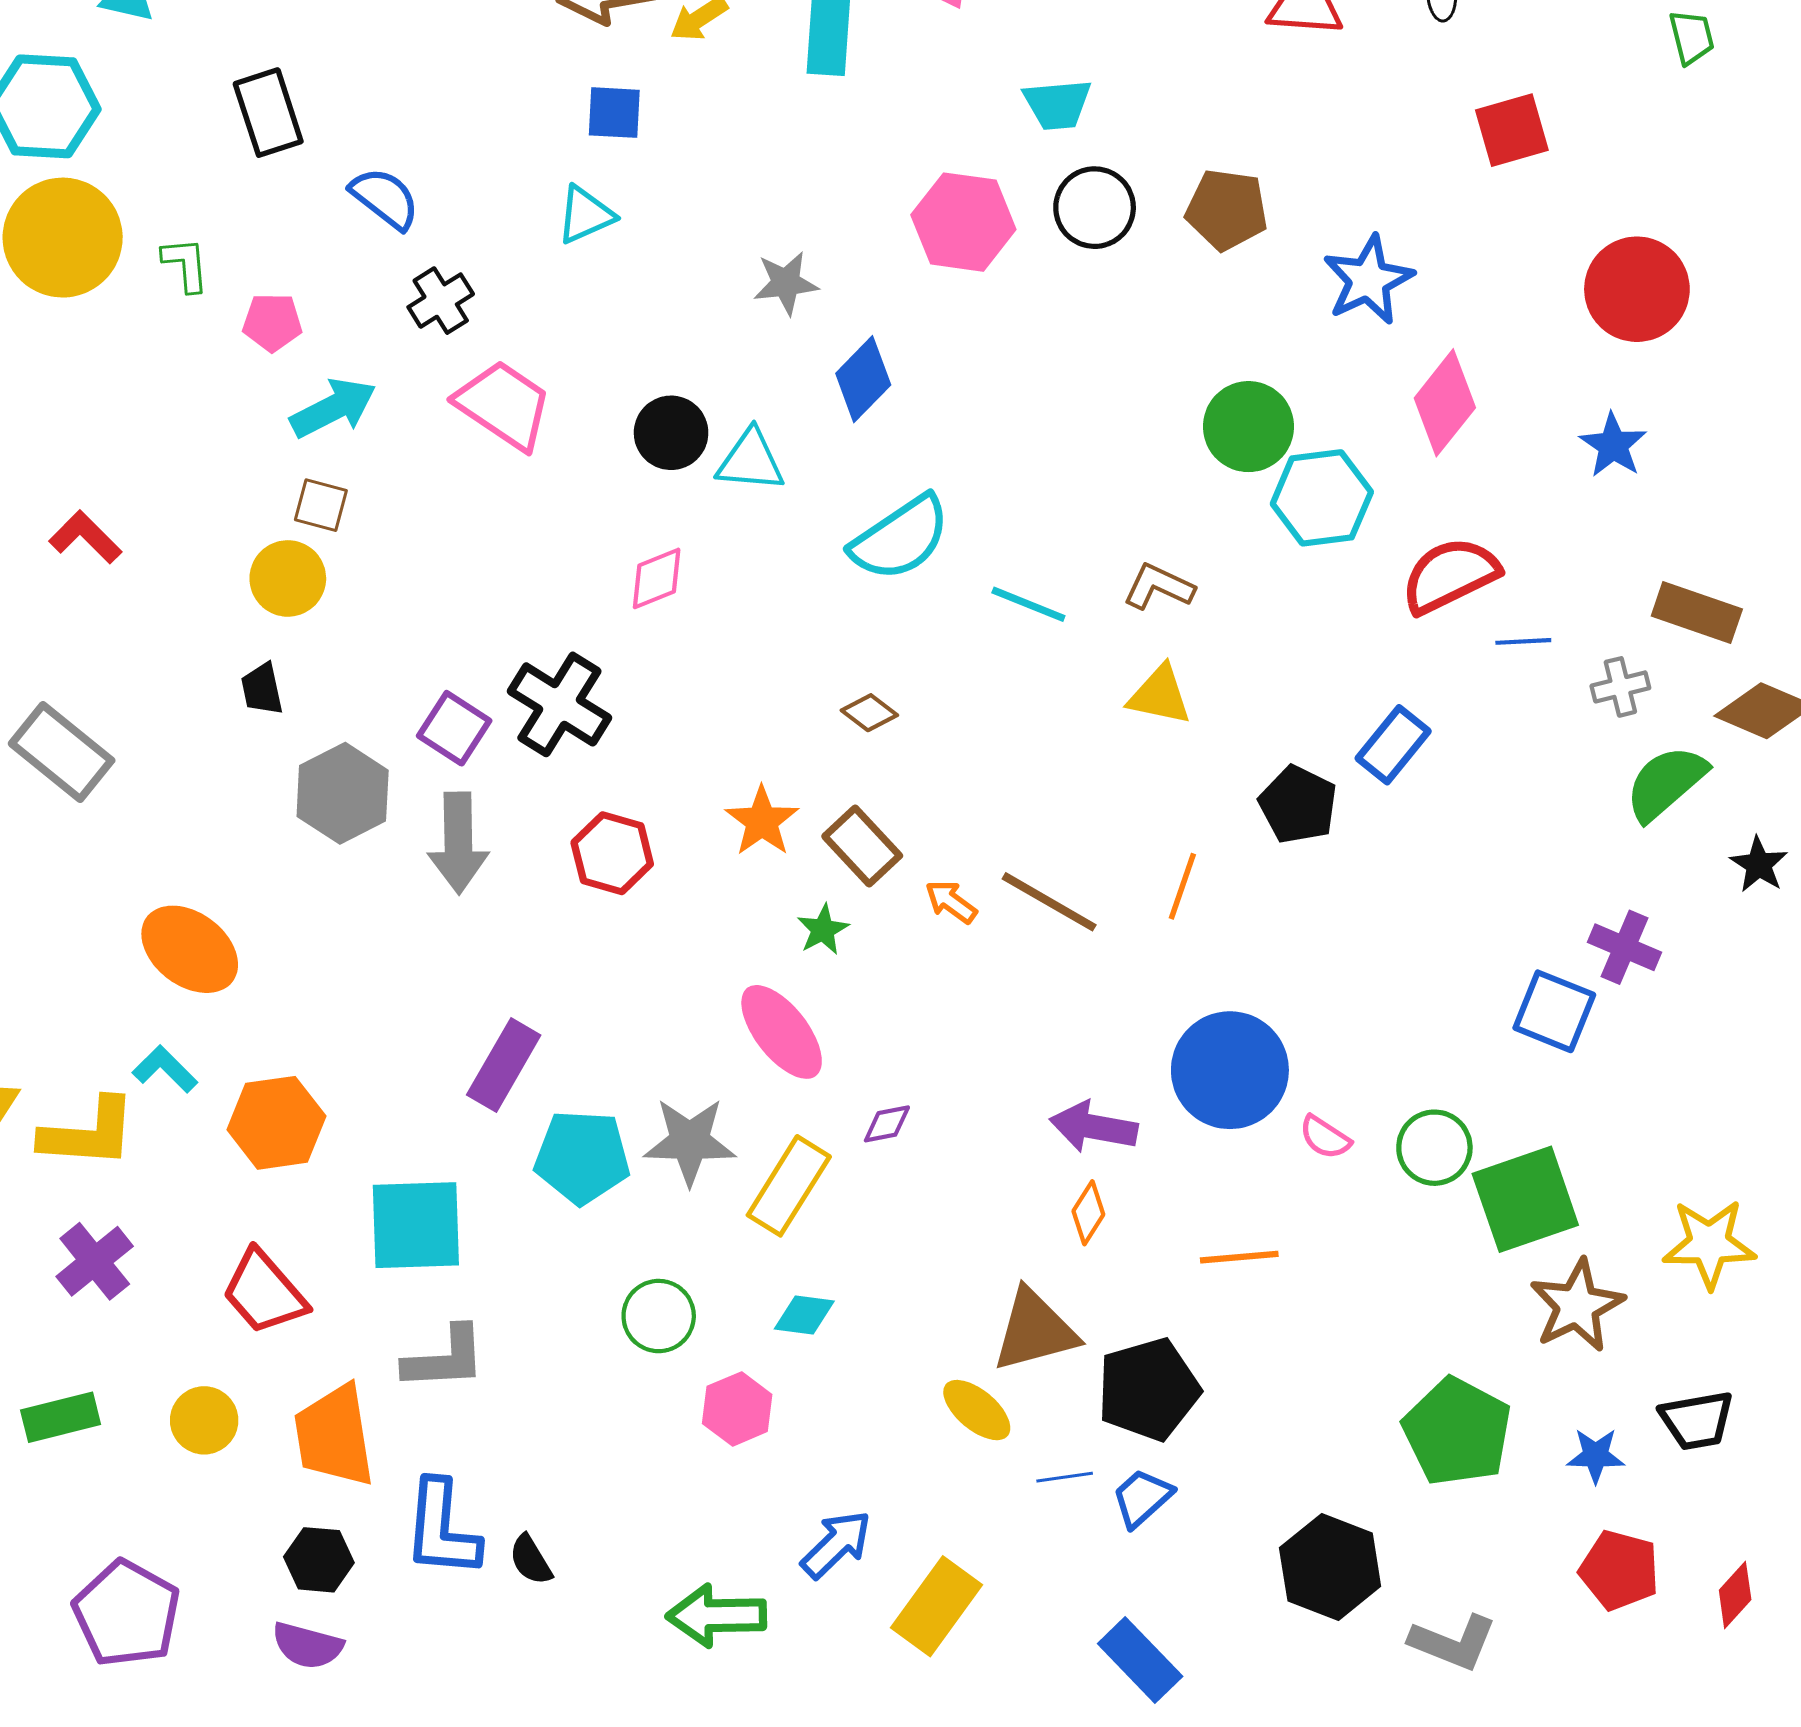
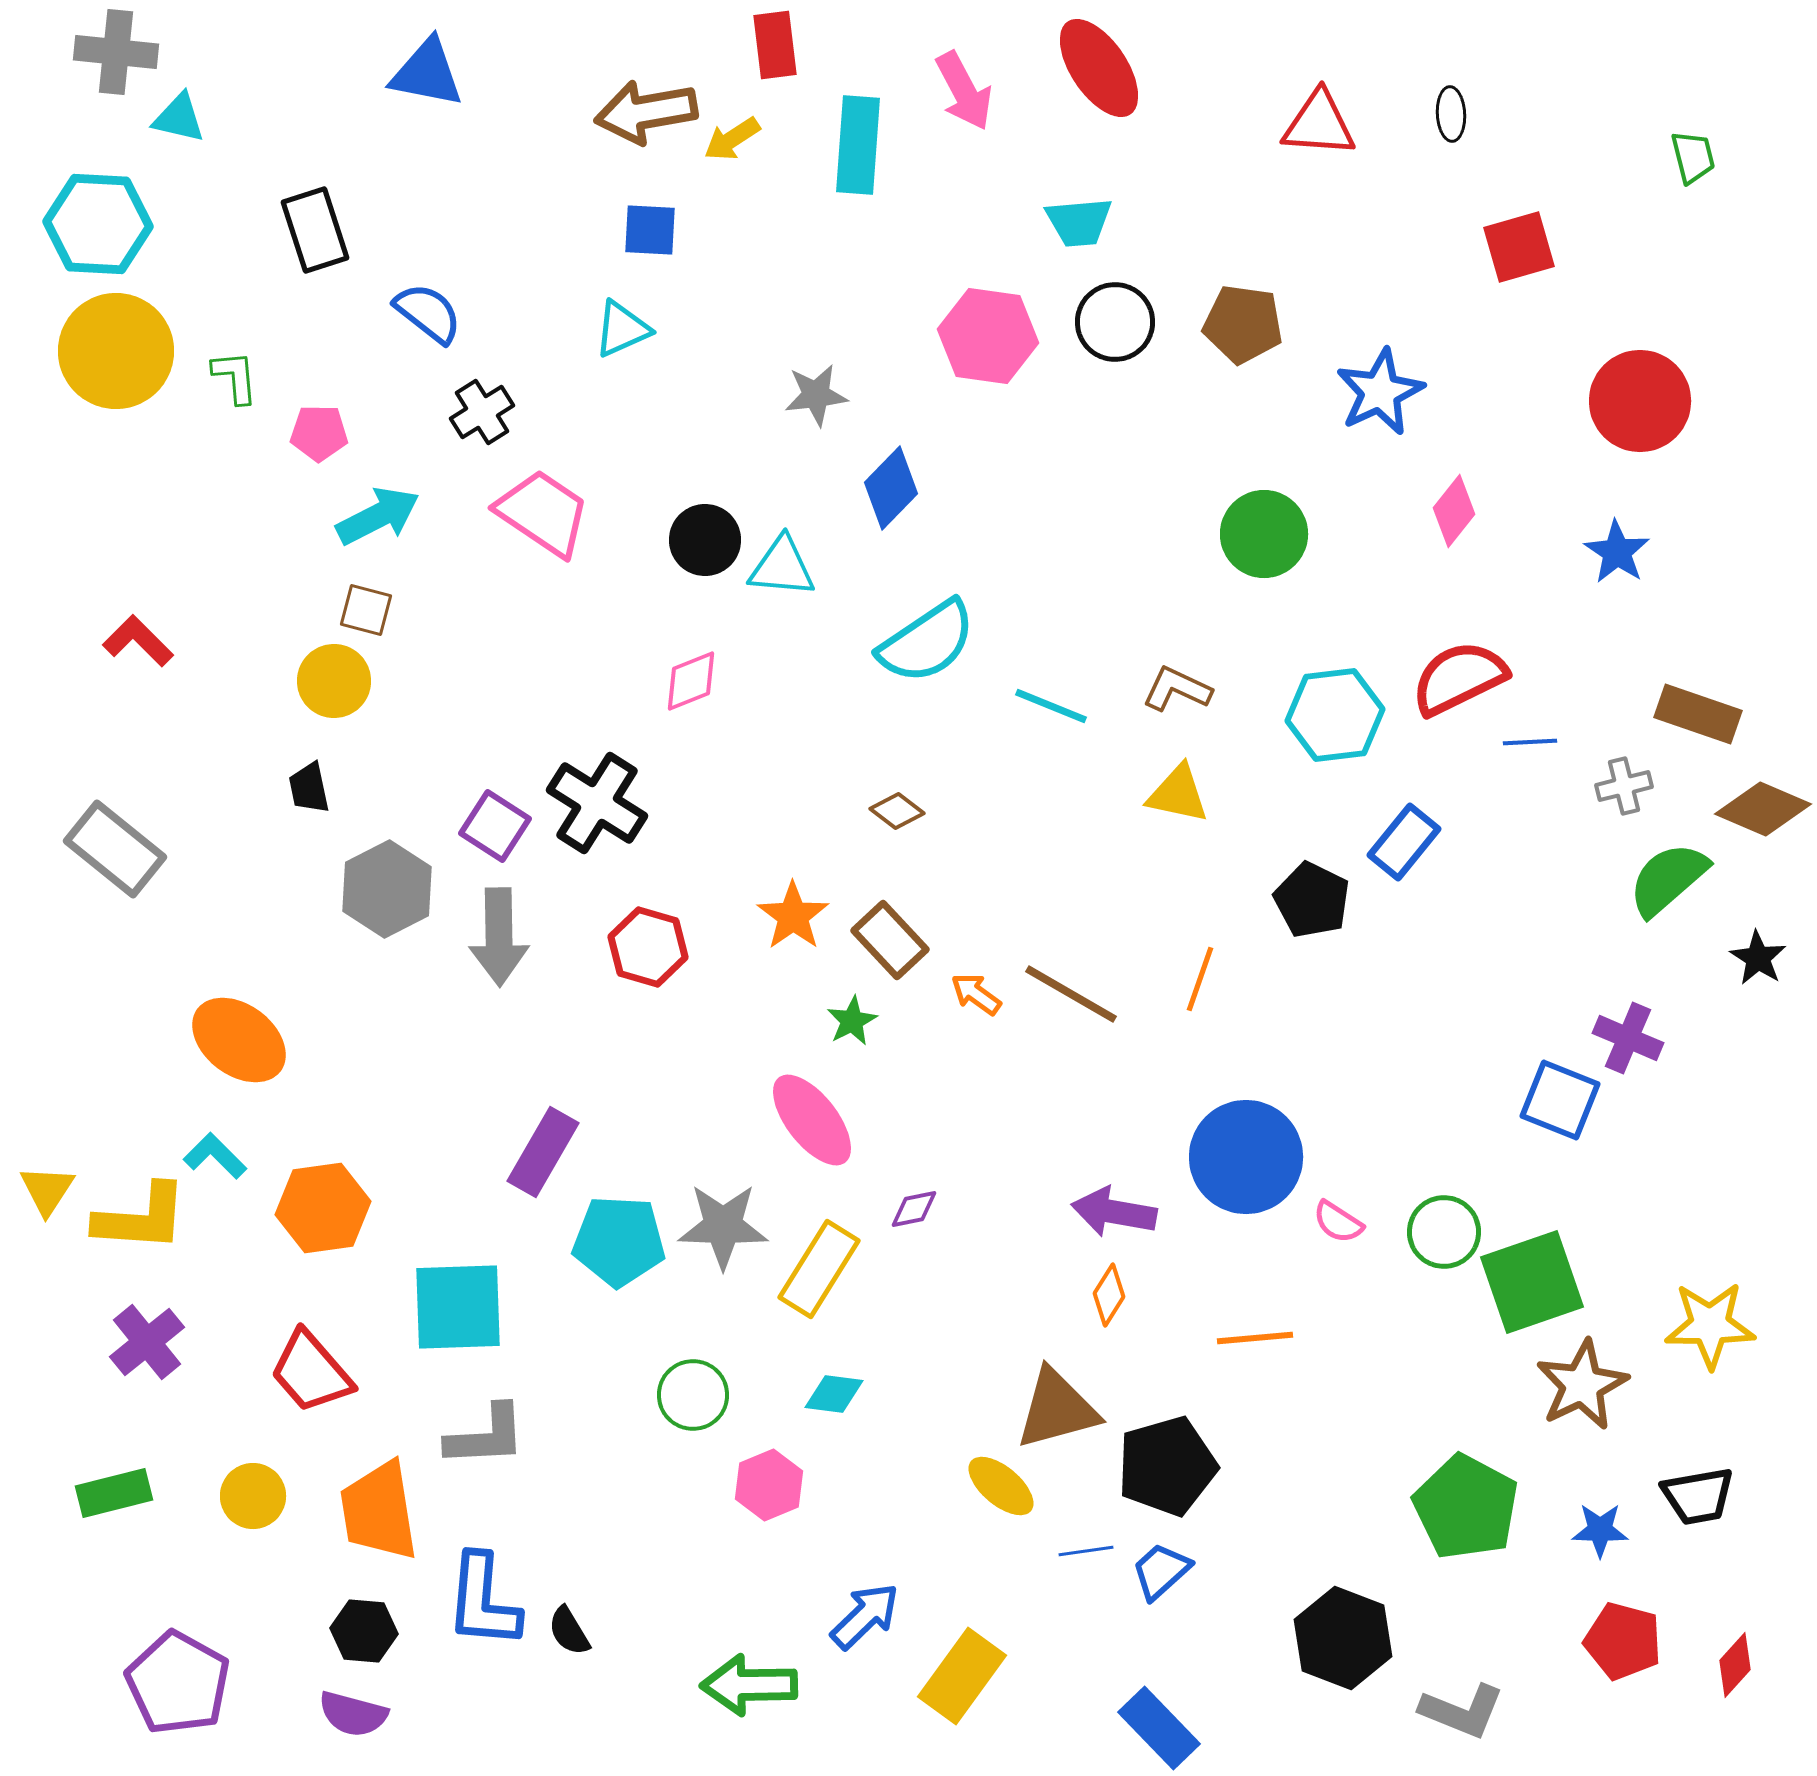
pink diamond: (1445, 403) -> (1454, 511), size x0.7
cyan hexagon: (1322, 498) -> (1335, 715), moved

